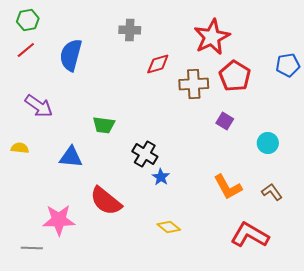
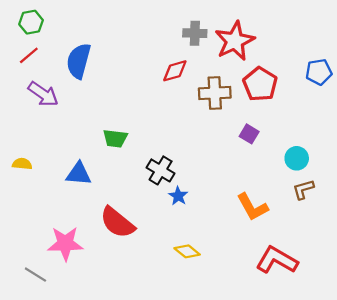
gray cross: (130, 30) -> (195, 33), moved
purple arrow: (39, 106) -> (43, 94), moved
brown L-shape: (272, 192) -> (303, 189), moved, turned -70
gray line: (32, 248) -> (35, 275), turned 30

